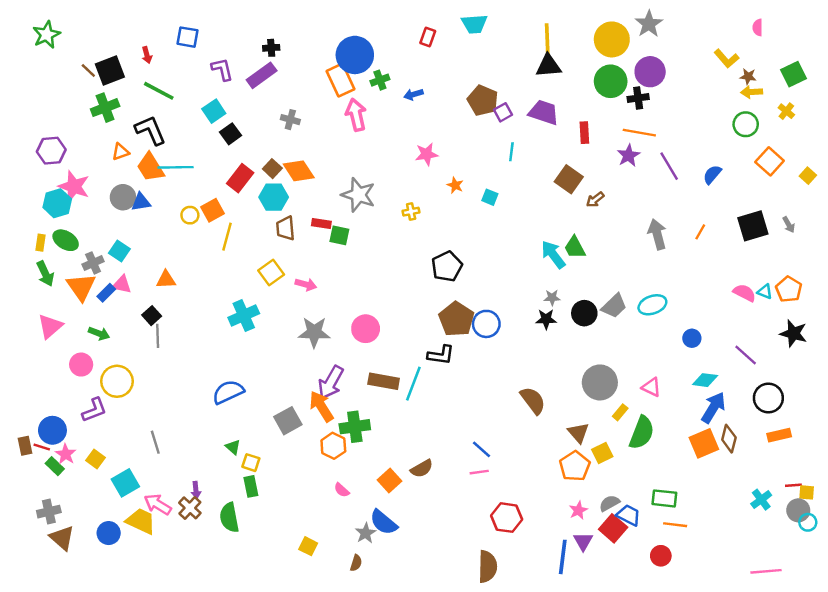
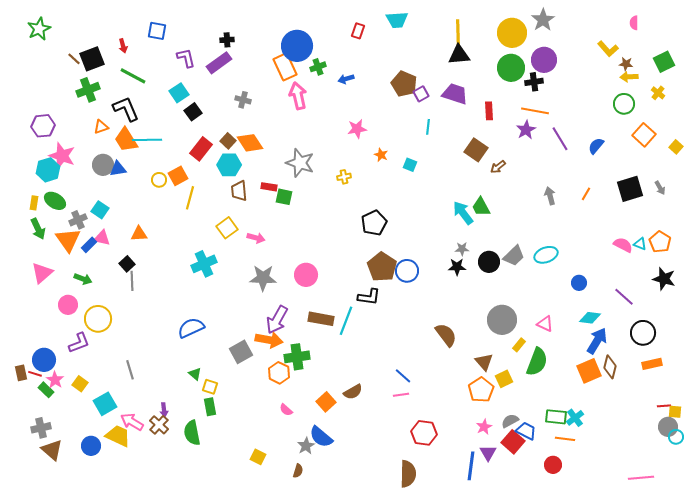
gray arrow: (657, 234) -> (550, 196), size x0.7
orange arrow: (321, 406) -> (269, 340), turned 132
cyan cross: (761, 500) -> (575, 418), moved

